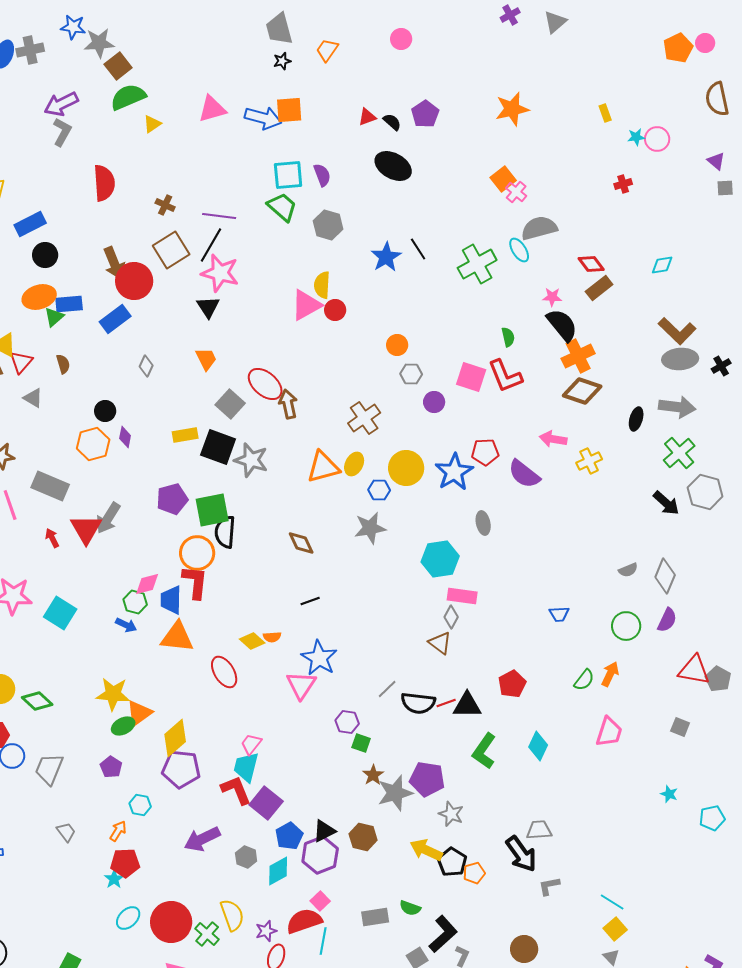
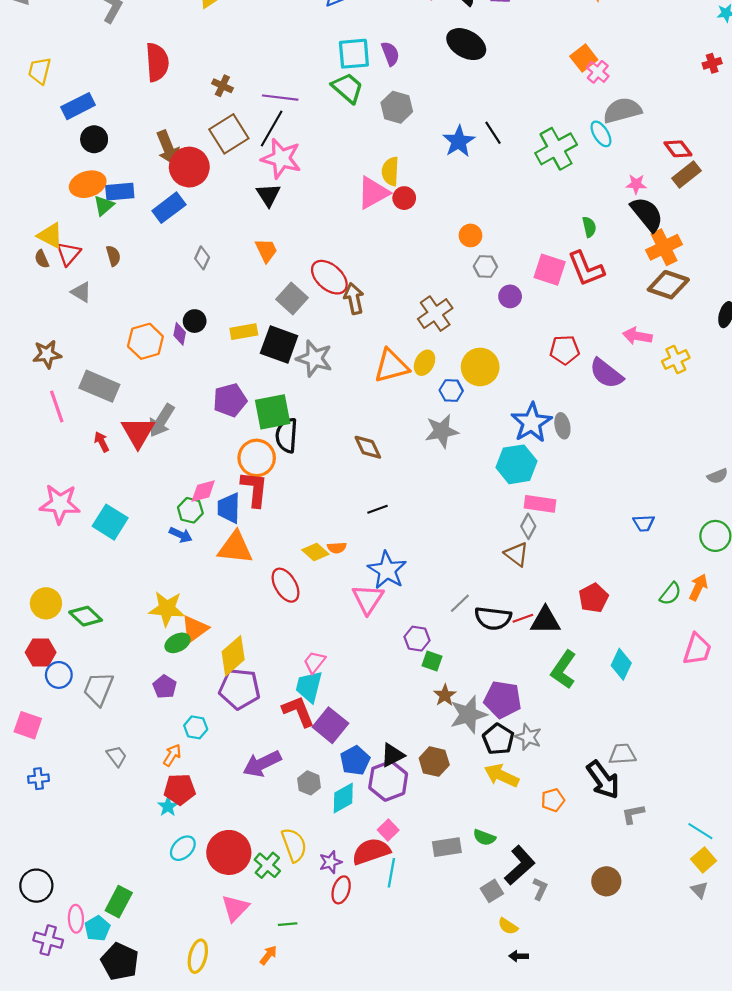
black circle: (105, 411) -> (195, 321), moved
blue star: (454, 472) -> (531, 423), moved
black pentagon: (452, 862) -> (498, 739), moved

